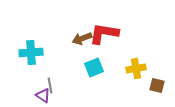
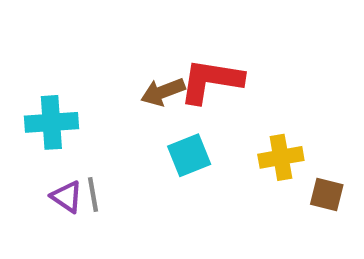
purple triangle: (43, 95) -> (67, 197), moved

